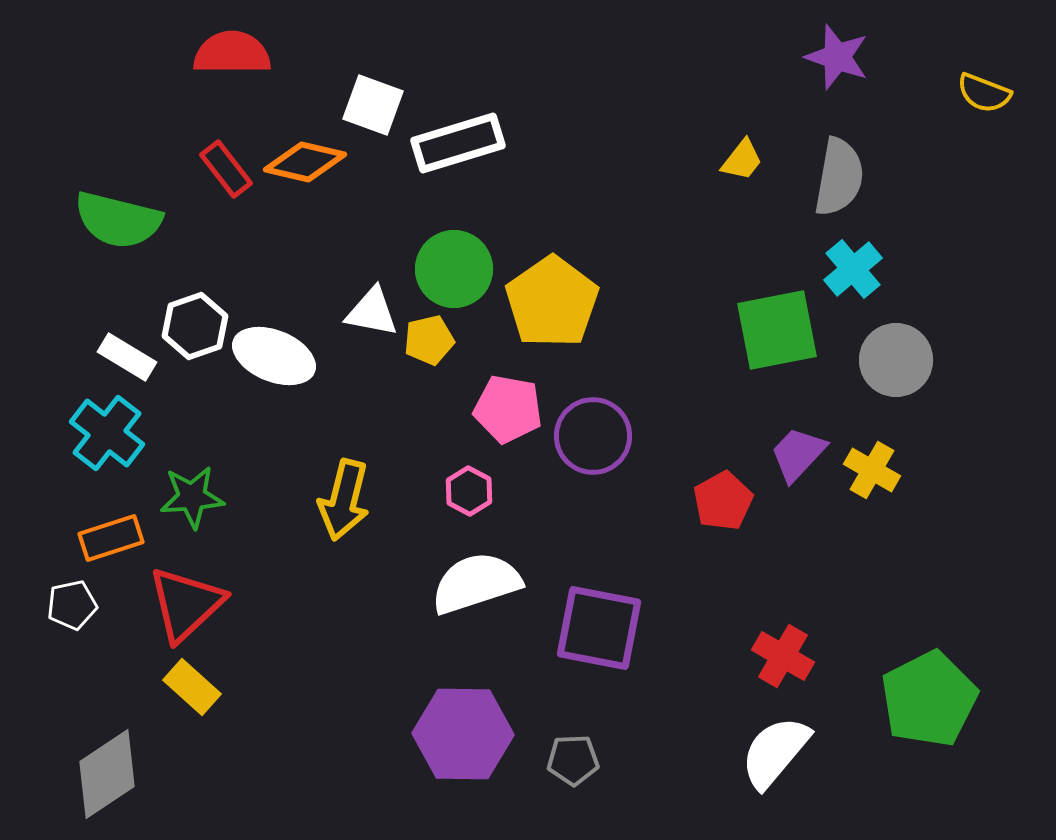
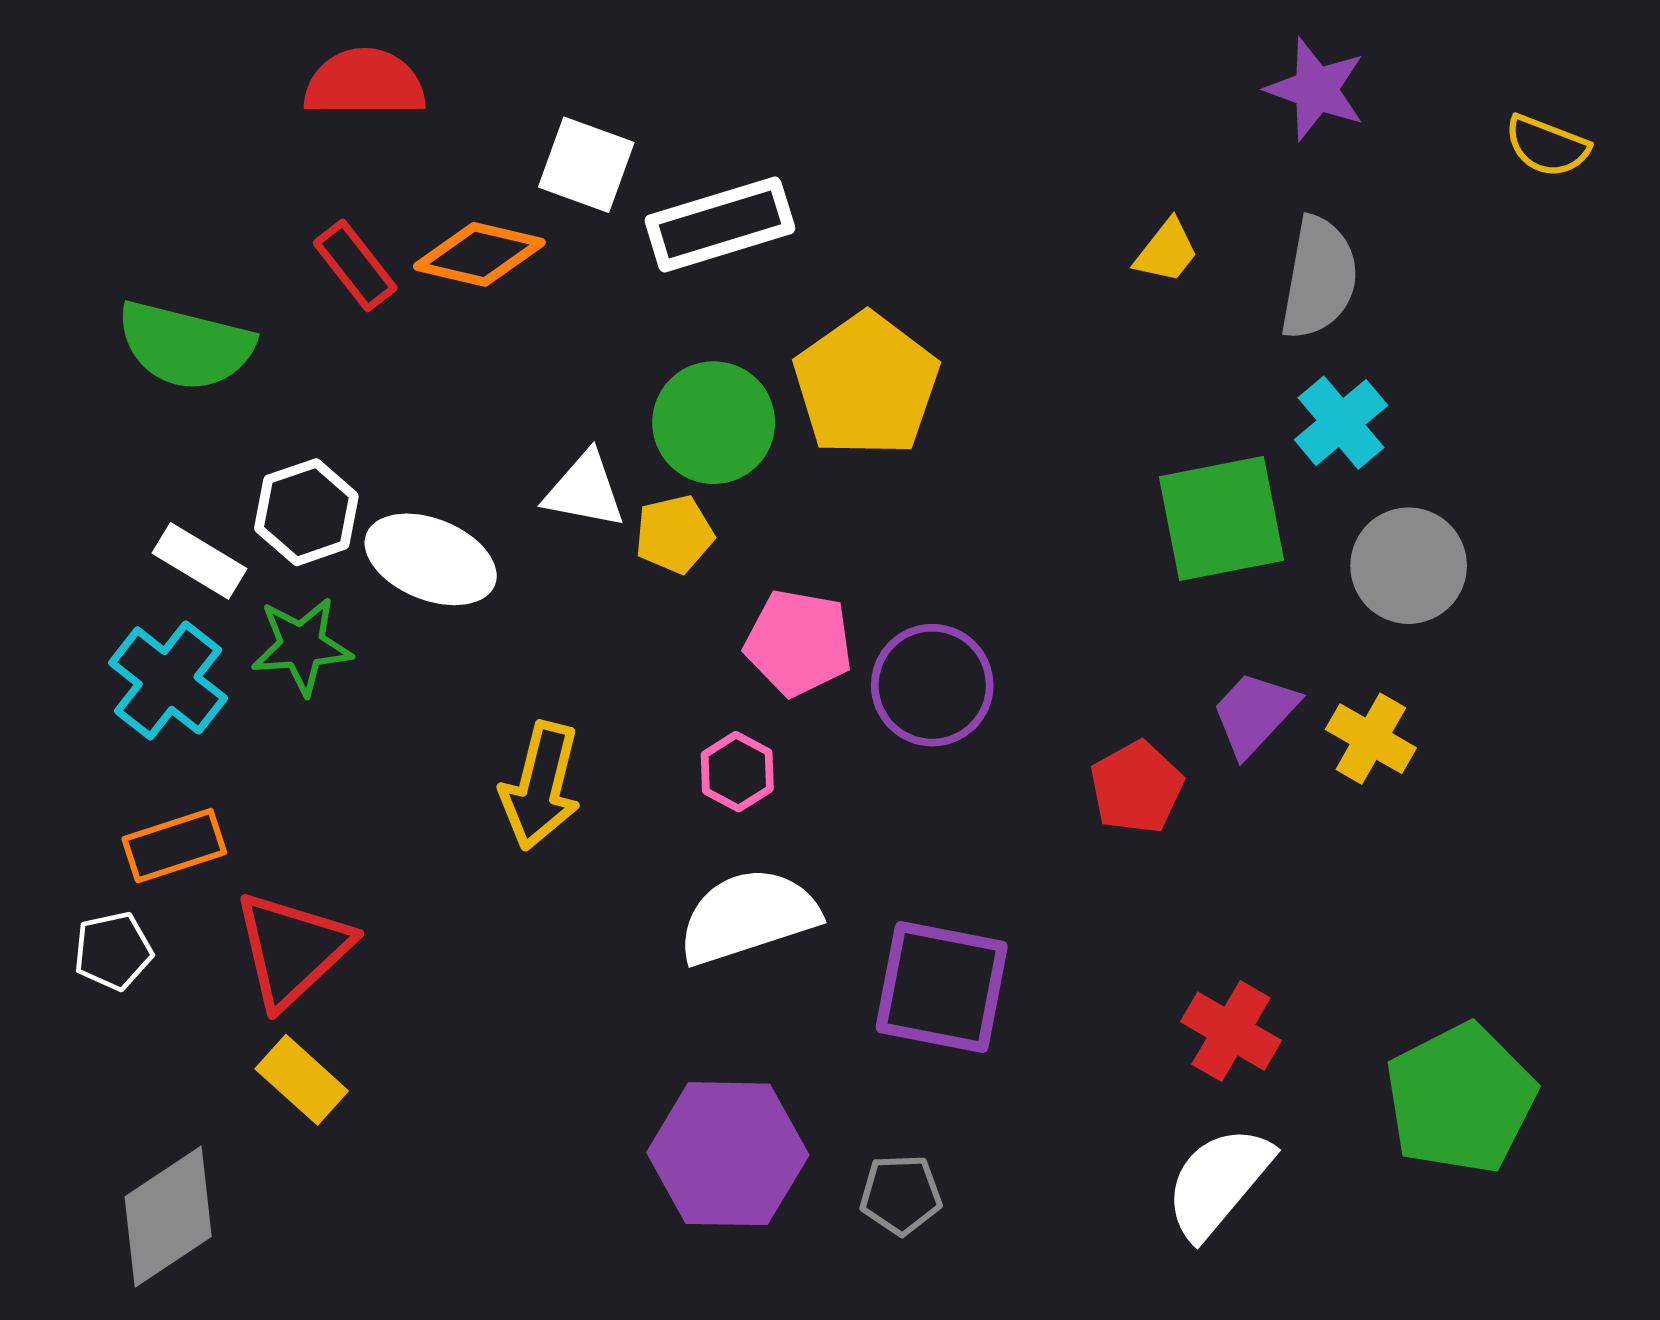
yellow pentagon: (552, 302) -> (866, 385), moved
green star: (192, 497) -> (302, 646), moved

